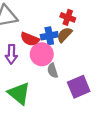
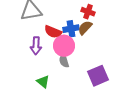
gray semicircle: (53, 71) -> (64, 61), moved
green triangle: (19, 93) -> (43, 82), size x0.6

